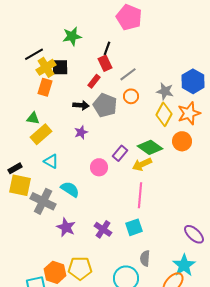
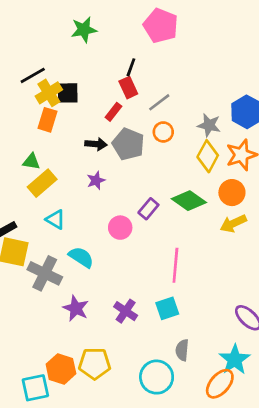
green star: (72, 36) -> (84, 30), moved
yellow arrow: (142, 164) -> (233, 224), moved

